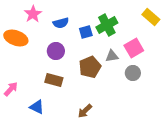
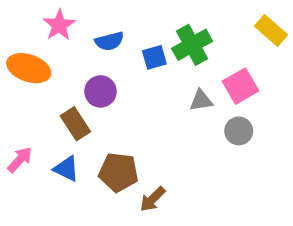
brown pentagon: (90, 67) -> (118, 172), moved, turned 30
brown rectangle: (54, 80) -> (75, 124), moved, turned 42
blue triangle: (37, 107) -> (66, 169), moved

